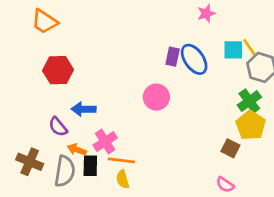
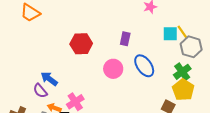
blue ellipse: (194, 59) -> (144, 66), moved
red hexagon: (58, 70) -> (81, 44), moved
blue arrow: (84, 109) -> (49, 79), moved, turned 36

